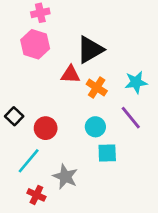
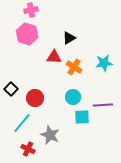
black triangle: (90, 50) -> (69, 38), size x0.6
purple line: (131, 118) -> (103, 105), moved, turned -54

